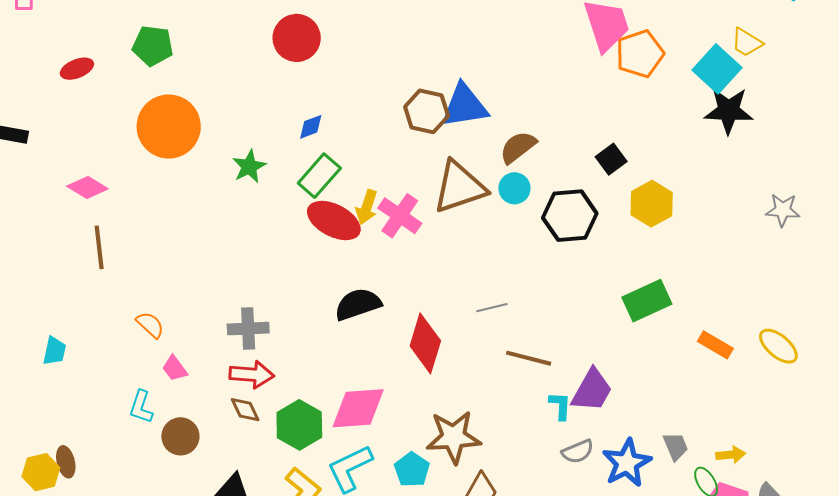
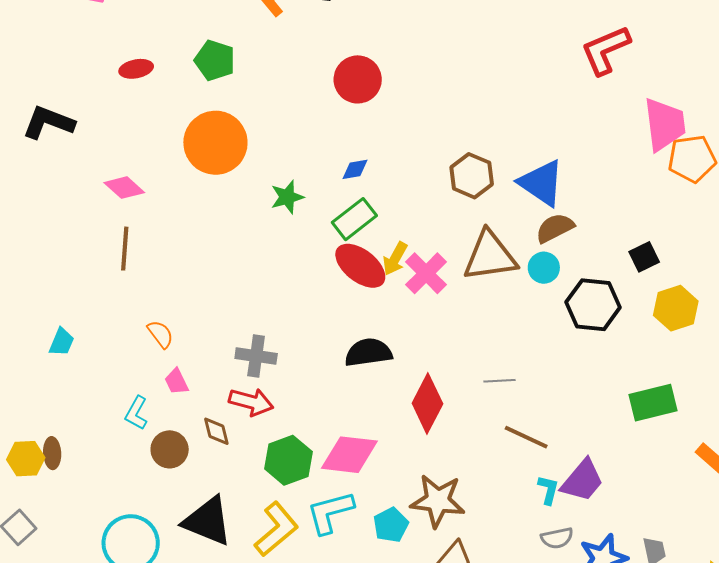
blue triangle: (464, 106) -> (541, 183), moved, turned 32
brown diamond: (245, 410) -> (216, 431), moved

